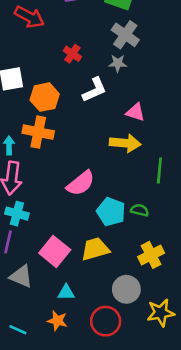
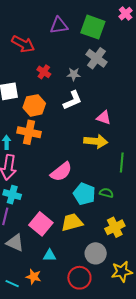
red cross: (72, 54) -> (44, 72), moved
gray star: (118, 63) -> (74, 74), moved
orange star: (57, 321) -> (33, 277), moved

